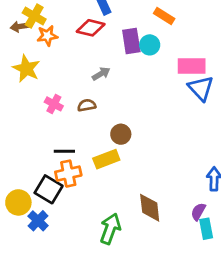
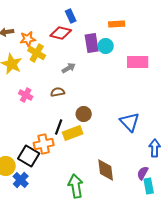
yellow cross: (34, 16) -> (37, 53), moved
orange rectangle: (164, 16) -> (117, 24), turned -35
blue triangle: (201, 88) -> (130, 122), moved
pink cross: (54, 104) -> (26, 95), moved
black line: (64, 151) -> (59, 127), moved, turned -70
green arrow: (110, 229) -> (76, 186), turned -30

